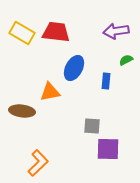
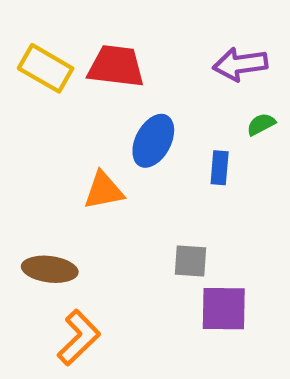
brown ellipse: (22, 111) -> (50, 269), moved

